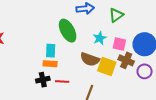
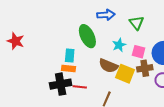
green triangle: (116, 15) -> (137, 23), turned -35
brown cross: (126, 60) -> (145, 68), turned -35
black cross: (43, 80) -> (61, 84), size x1.5

